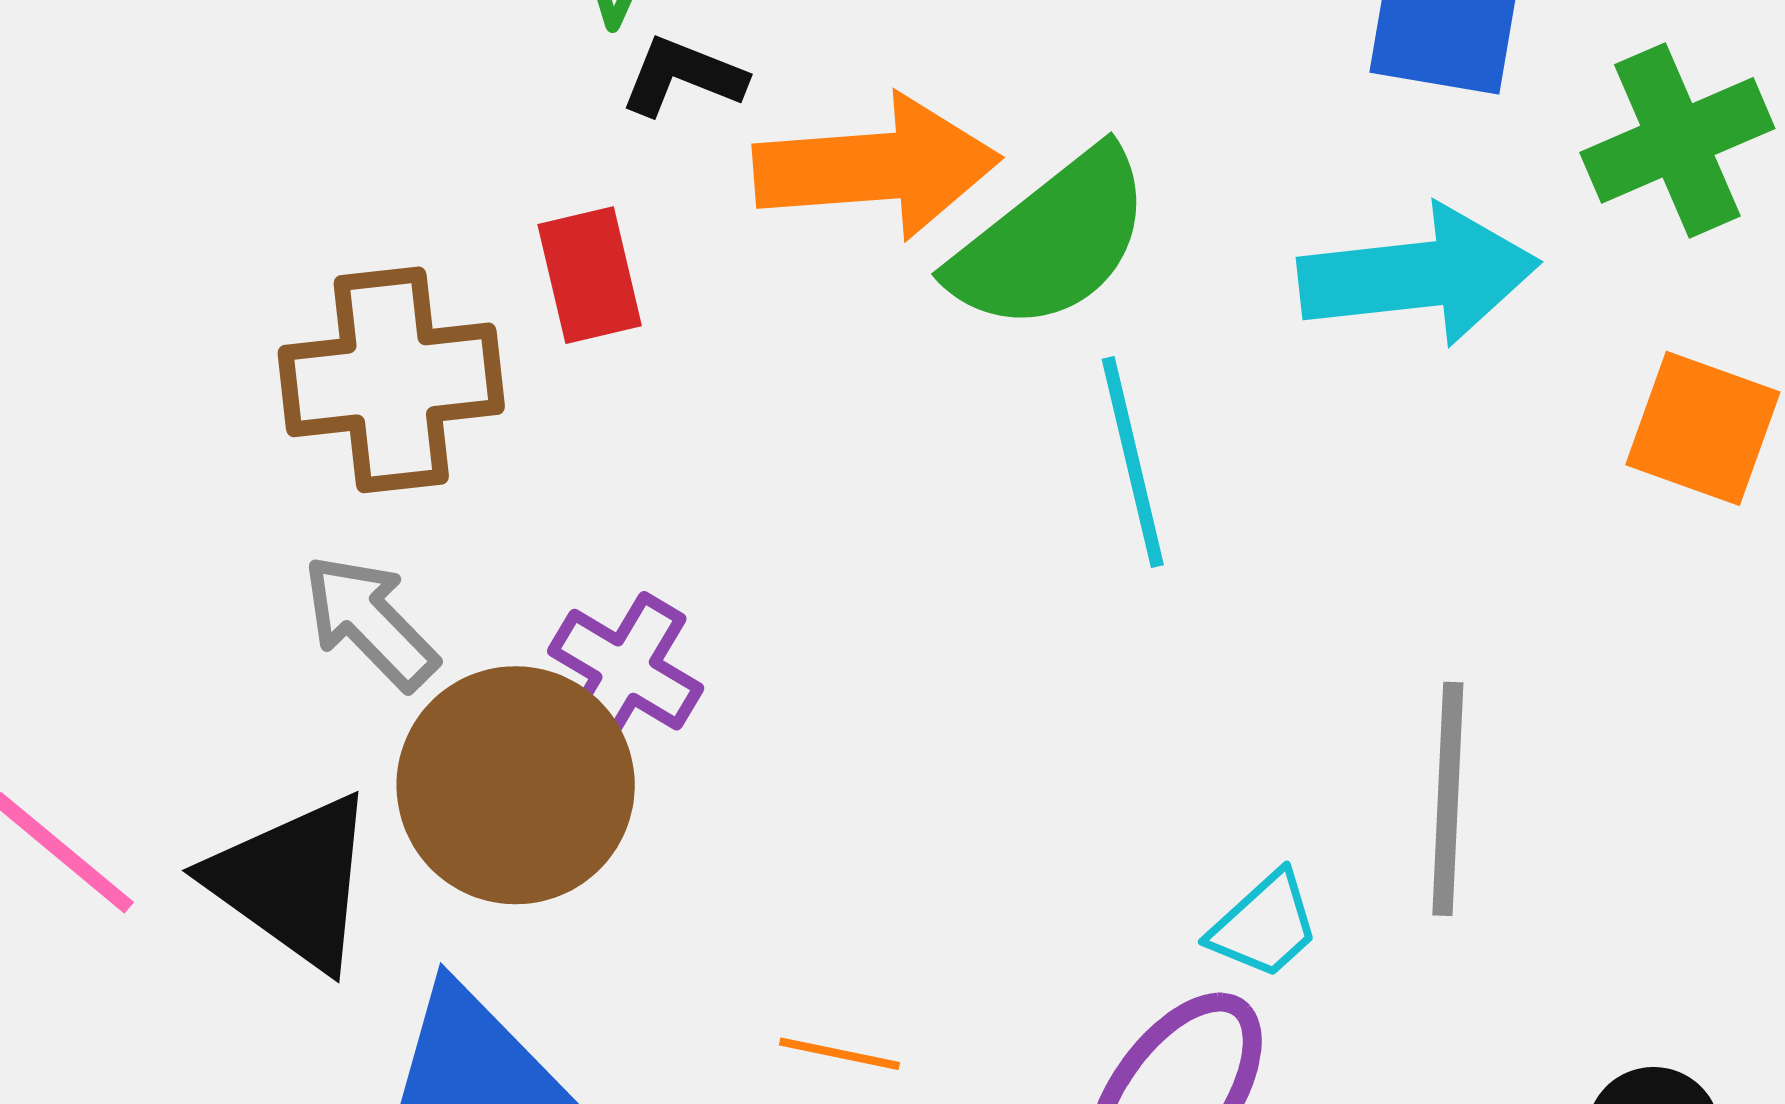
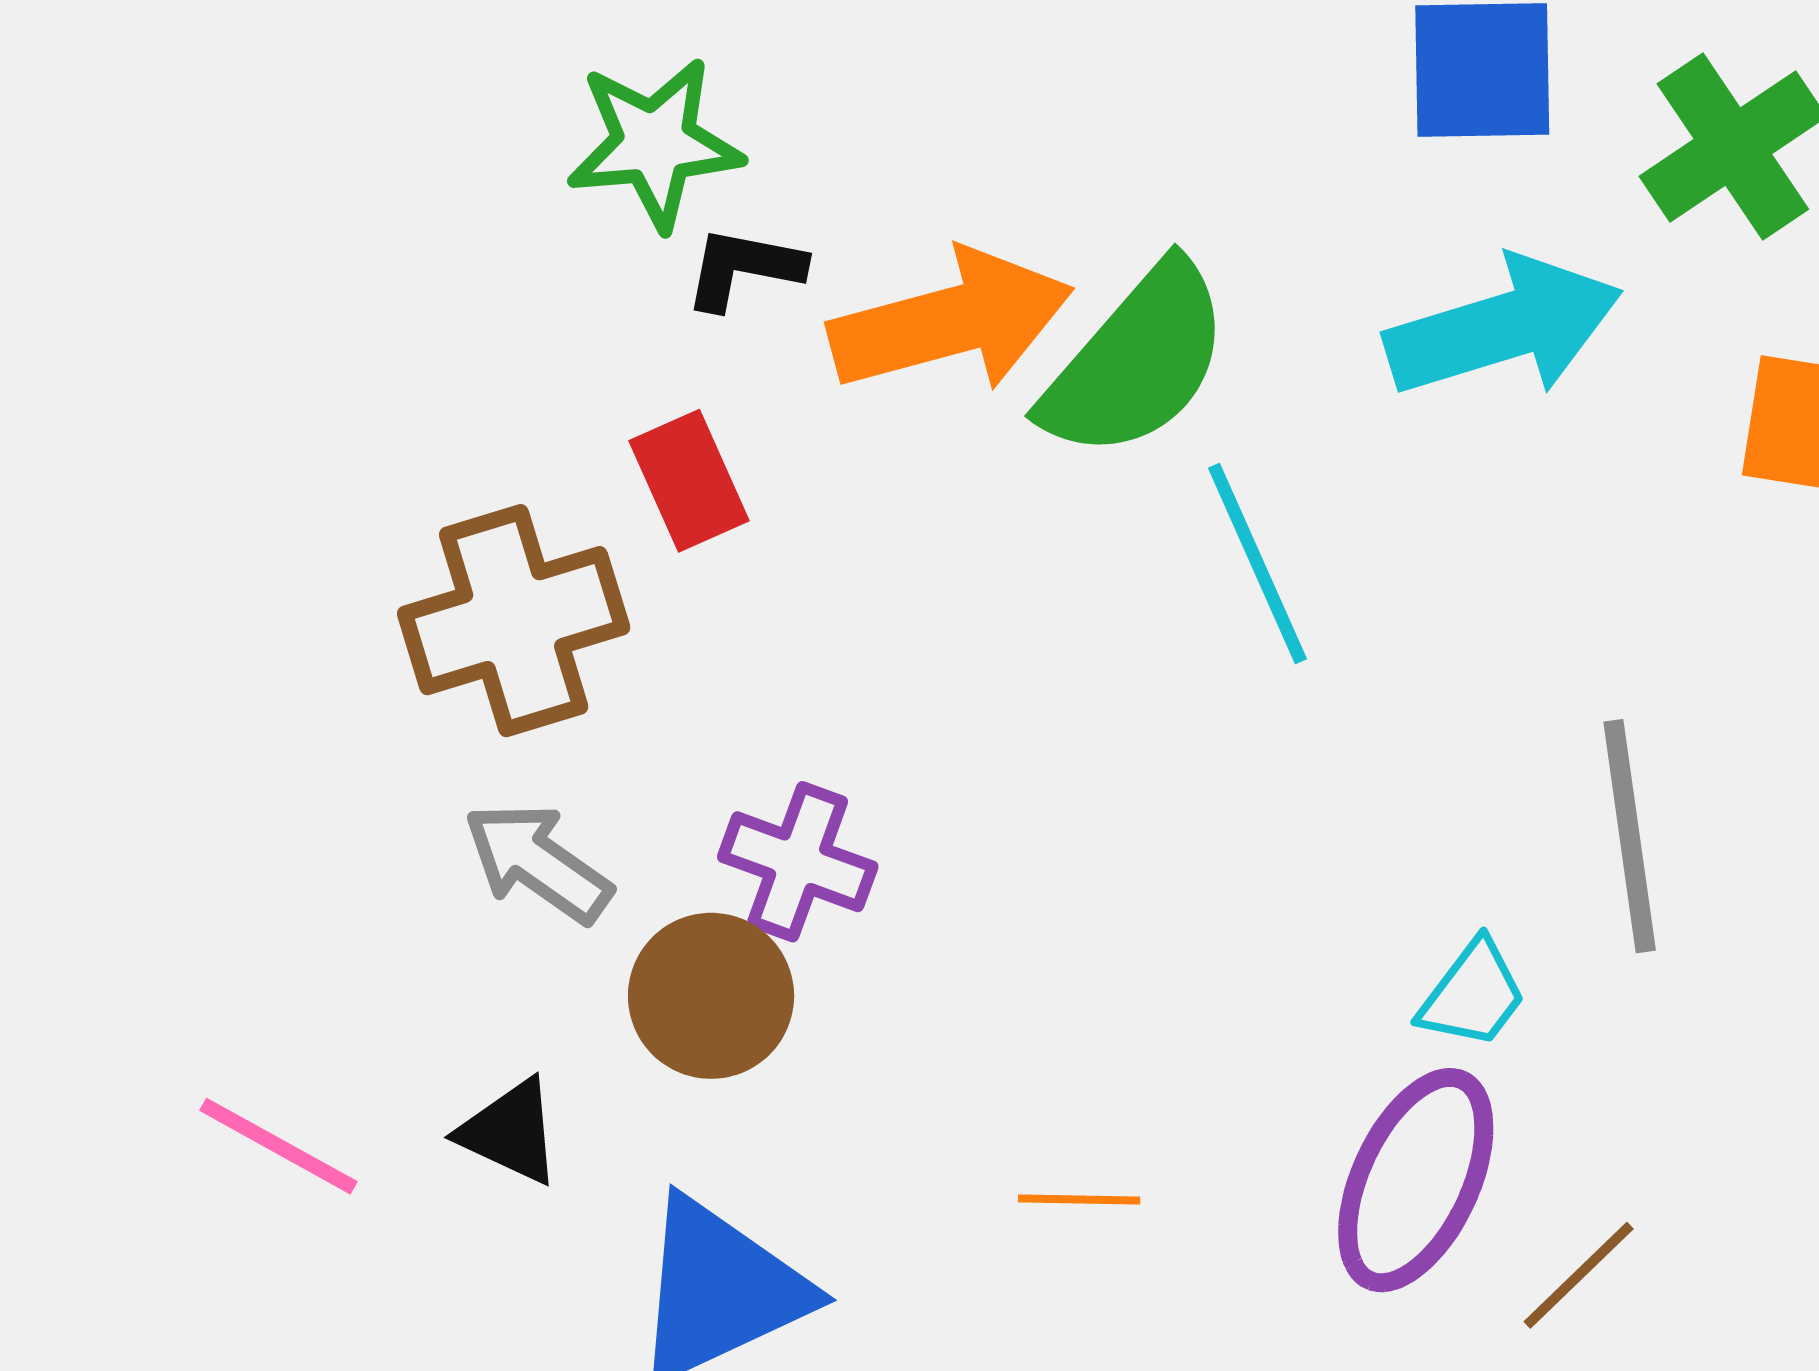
brown circle: (516, 785) -> (711, 996), size x0.7
black triangle: (293, 882) -> (510, 1132), size x0.6

